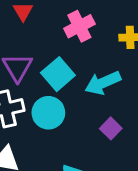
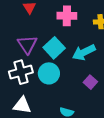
pink cross: (79, 26) -> (67, 16), turned 30

